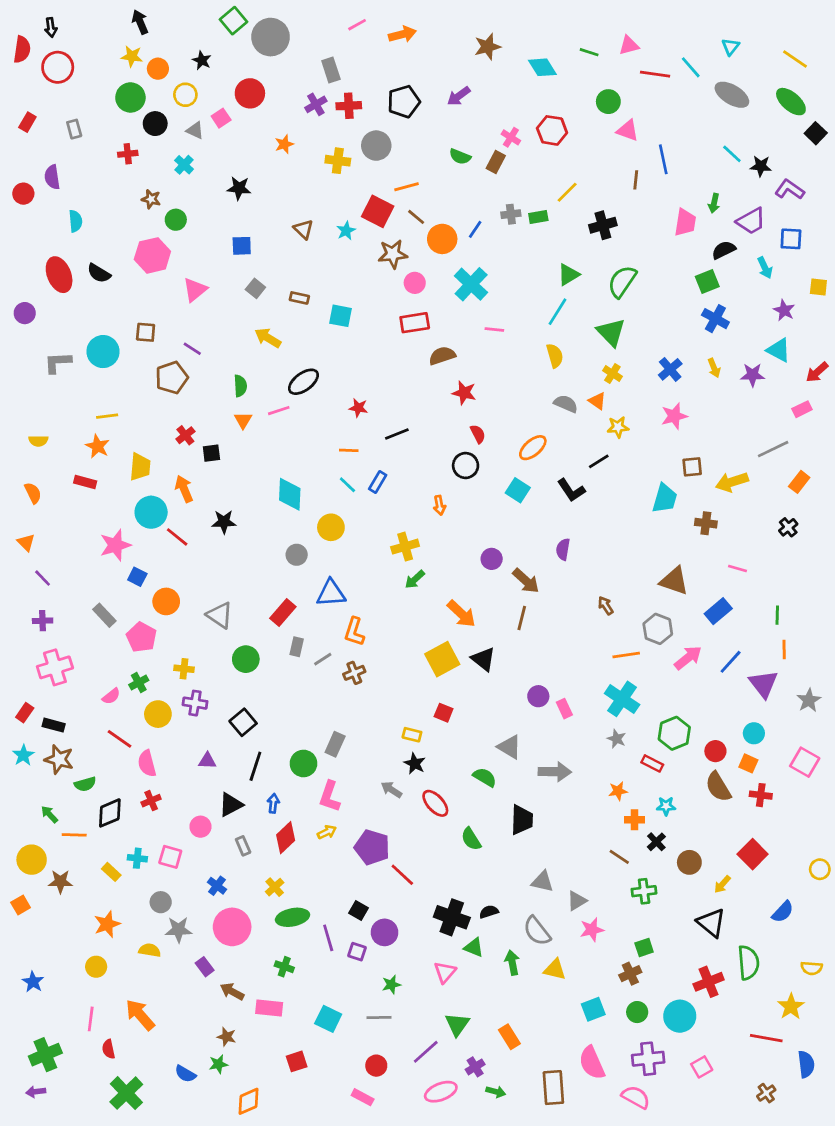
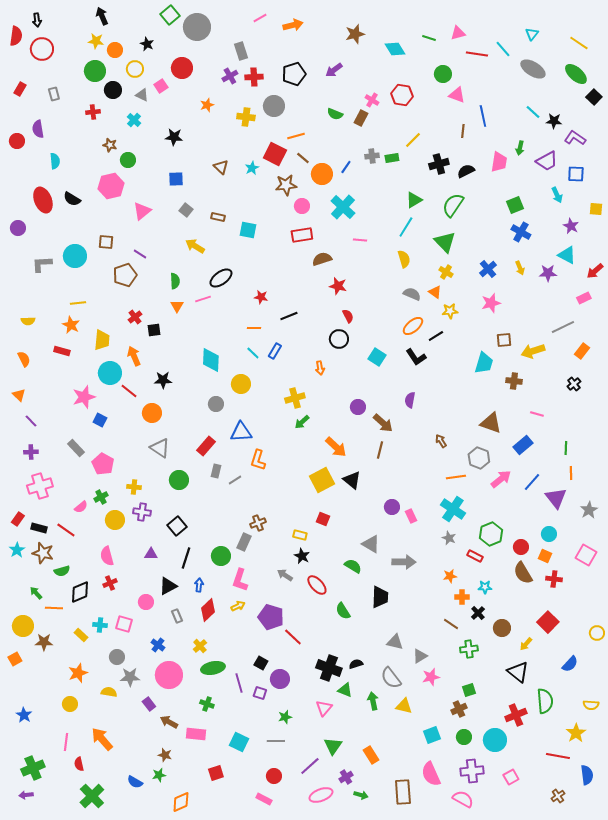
black semicircle: (724, 250) -> (466, 171), moved
orange ellipse: (533, 448) -> (413, 326), moved
orange circle: (166, 601) -> (152, 413), moved
brown cross: (354, 673) -> (258, 523), moved
red line: (119, 739) -> (66, 530), moved

